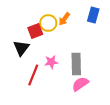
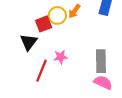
gray rectangle: (76, 64) -> (101, 61), moved
pink semicircle: (80, 84) -> (103, 82), moved, turned 60

